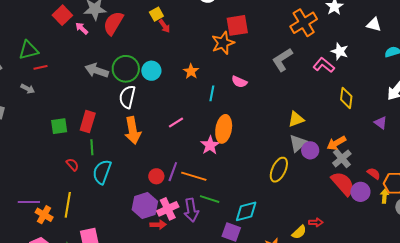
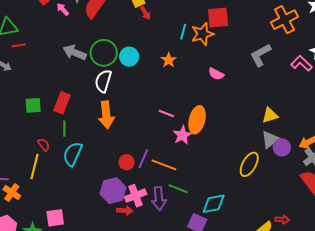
cyan line: (212, 93) -> (183, 32), moved
pink line: (176, 122) -> (166, 114), moved, turned 49
yellow line: (68, 205) -> (35, 166), moved

